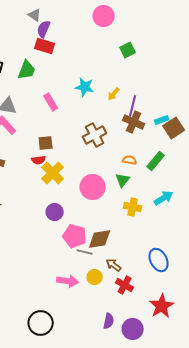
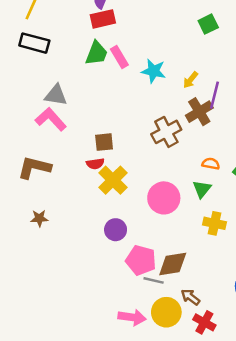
red rectangle: (45, 46) -> (103, 19), turned -30
green trapezoid: (27, 70) -> (96, 53), moved
pink rectangle: (51, 102) -> (119, 57), moved
brown cross: (134, 122) -> (199, 112), moved, turned 35
yellow circle: (95, 277) -> (166, 312), size x1.5

